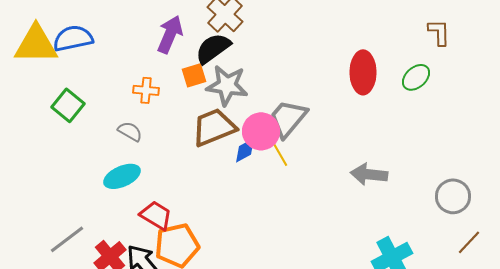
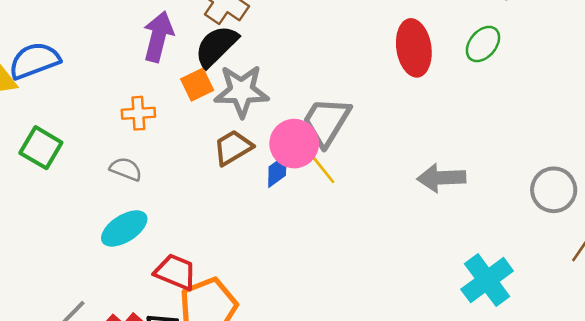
brown trapezoid: (214, 127) -> (233, 148), size x0.7

